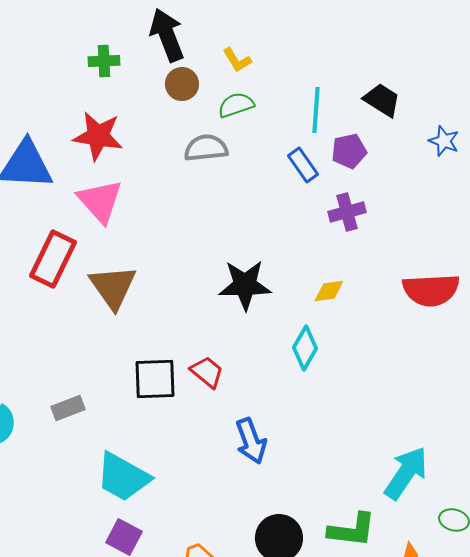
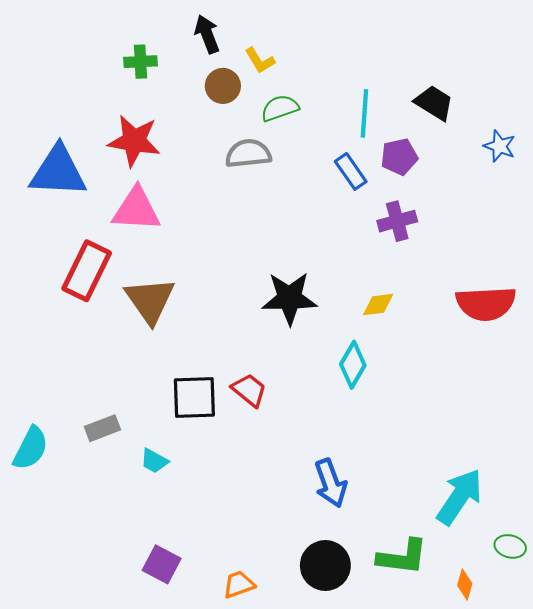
black arrow: (167, 35) -> (207, 34), size x0.7
yellow L-shape: (237, 60) -> (260, 61), moved
pink triangle: (100, 201) -> (136, 209), turned -45
blue arrow: (251, 441) -> (331, 483), moved
cyan trapezoid: (123, 477) -> (154, 461), moved, size x0.5

